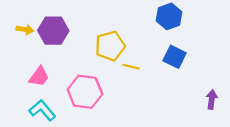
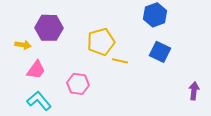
yellow arrow: (25, 29) -> (23, 45), moved
pink hexagon: (85, 92) -> (78, 84), size x0.7

